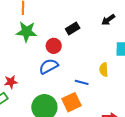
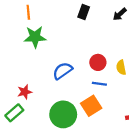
black rectangle: (73, 28) -> (84, 12), moved, turned -32
red circle: (54, 46) -> (98, 62), moved

